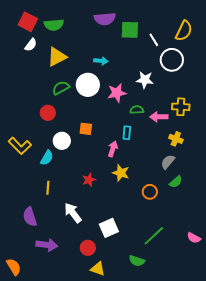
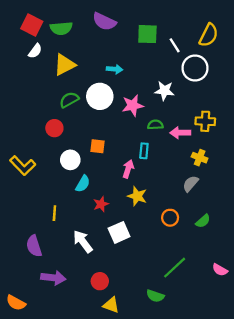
purple semicircle: (105, 19) -> (104, 22), moved, turned 30
cyan semicircle: (47, 158) -> (83, 184), moved
green semicircle: (176, 182) -> (203, 221), moved
white square: (109, 228) -> (119, 232), moved
orange semicircle: (14, 267) -> (16, 303), turned 150

